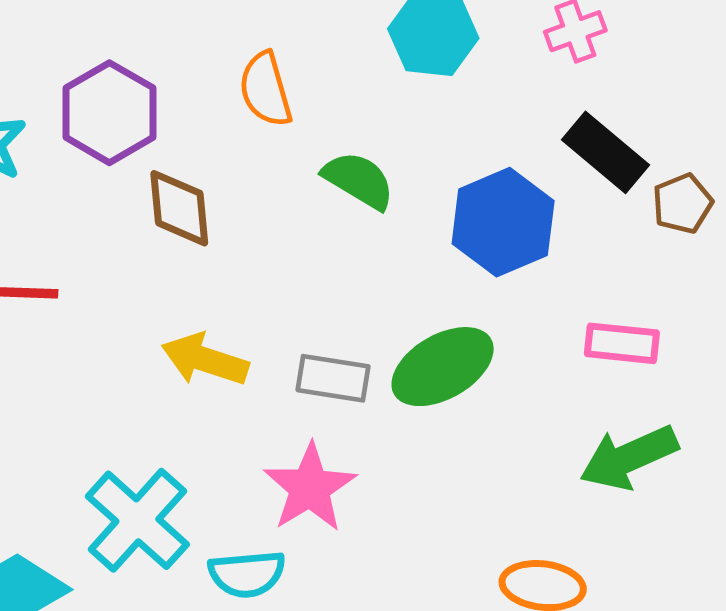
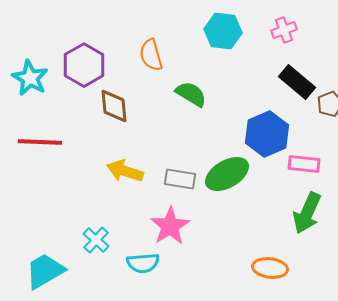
blue hexagon: (503, 222) -> (267, 134), moved
green arrow: (629, 457) -> (307, 213), turned -42
cyan cross: (137, 520) -> (96, 240), size x0.6

